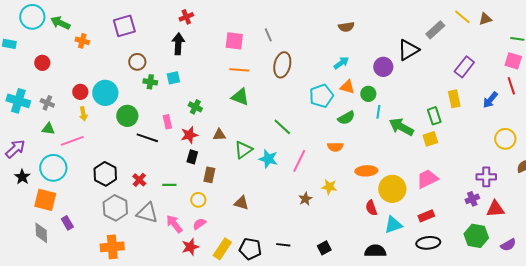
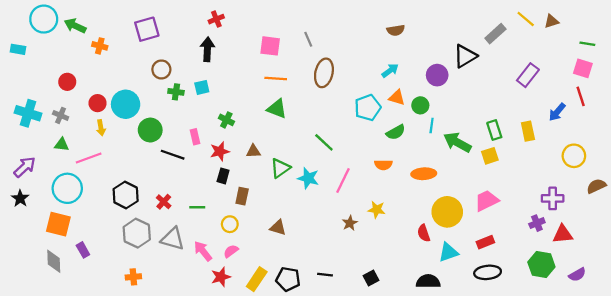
red circle: (42, 63) -> (67, 82), moved
yellow rectangle: (454, 99) -> (528, 131), moved
orange ellipse: (366, 171) -> (424, 174), moved
black star: (22, 177) -> (20, 198), moved
orange cross: (112, 247) -> (133, 277), size x0.6

